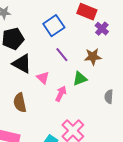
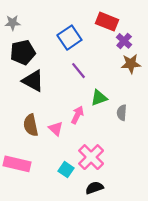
brown star: (93, 57) -> (131, 64), moved
pink triangle: (43, 78) -> (56, 129), moved
gray semicircle: (109, 97) -> (122, 113), moved

